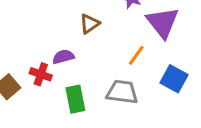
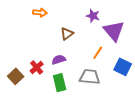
purple semicircle: (63, 57) -> (59, 60), moved
red cross: (41, 74) -> (37, 67), turned 32

